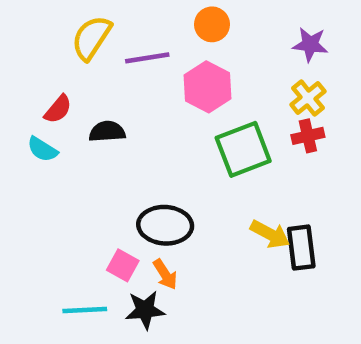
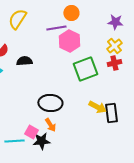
purple line: (147, 58) -> (56, 28), moved
pink square: (123, 265) -> (31, 132), moved

